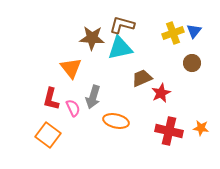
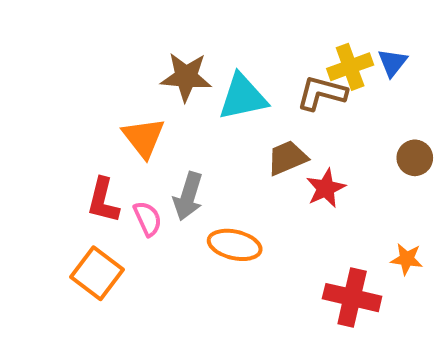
brown L-shape: (122, 25) -> (322, 93), moved
brown circle: (192, 63) -> (415, 158), moved
red cross: (169, 131) -> (352, 298), moved

